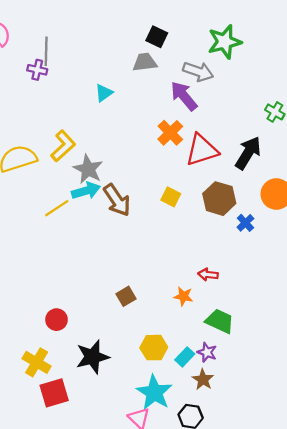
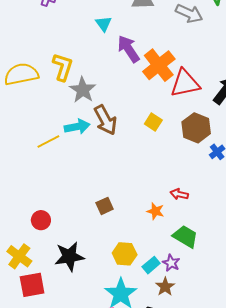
cyan triangle: (104, 93) -> (104, 24), turned -36
purple arrow: (184, 96) -> (128, 49), moved
orange cross: (170, 133) -> (159, 65), size x1.4
yellow L-shape: (63, 146) -> (63, 67), turned -36
cyan arrow: (86, 191) -> (77, 127), moved
yellow line: (57, 208) -> (48, 141), moved

